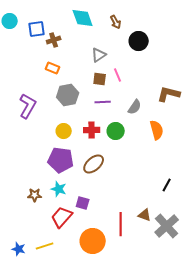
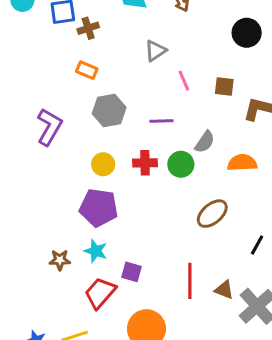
black circle: (139, 41) -> (247, 33), moved
brown square: (100, 79) -> (224, 87), moved
gray semicircle: (135, 107) -> (205, 142), moved
orange semicircle: (157, 130) -> (242, 163), turned -78
brown ellipse: (94, 164) -> (212, 214), moved
red line: (121, 224) -> (190, 281), moved

